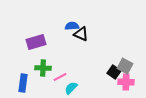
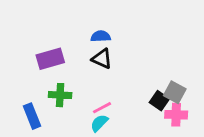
black triangle: (81, 34) -> (102, 59), moved
pink line: (60, 77) -> (102, 108), moved
blue rectangle: (23, 83) -> (32, 116), turned -30

